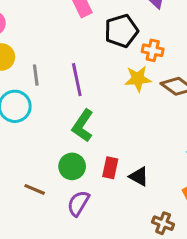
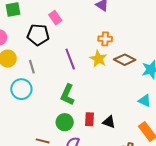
black pentagon: (121, 31) -> (38, 35), moved, turned 30
yellow star: (138, 79) -> (98, 59), turned -30
purple line: (77, 80) -> (70, 59), moved

